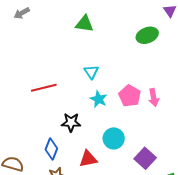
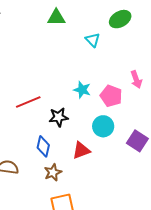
cyan triangle: (91, 72) -> (93, 40), moved
red line: (44, 88) -> (28, 102), moved
pink pentagon: (130, 96) -> (111, 96), moved

